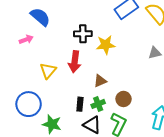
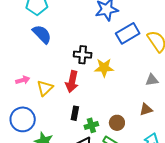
pink arrow: (26, 39) -> (23, 80), moved
brown triangle: (100, 81) -> (146, 109), moved
black rectangle: (80, 104) -> (75, 113), moved

